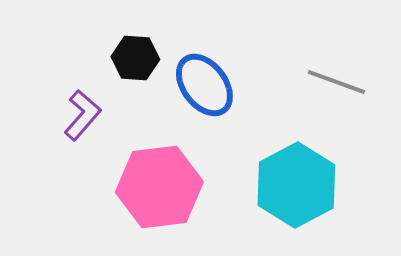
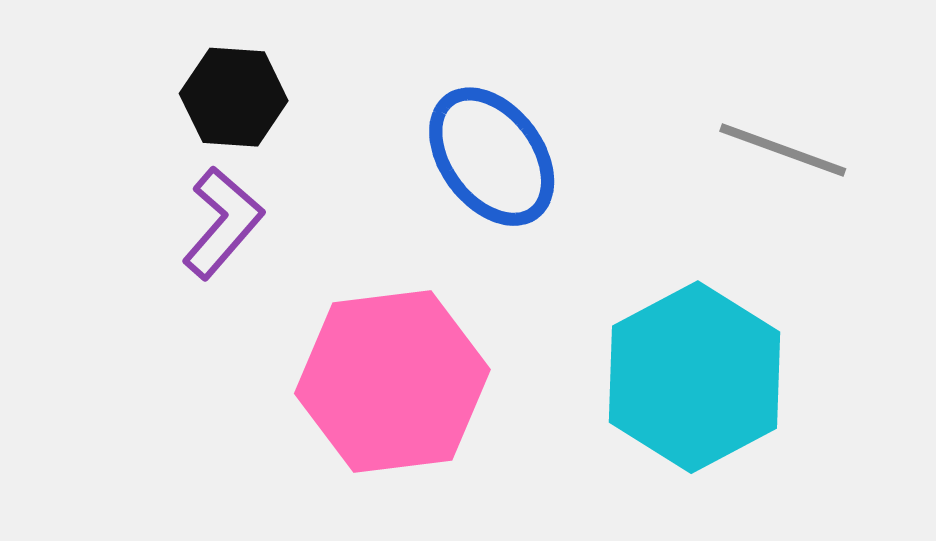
black hexagon: (135, 58) -> (234, 97), moved

